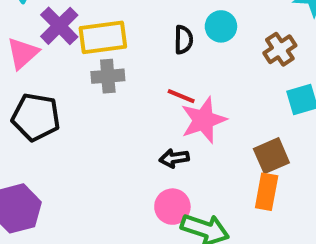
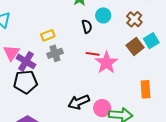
purple cross: (59, 26) -> (26, 61), moved
yellow rectangle: (103, 37) -> (48, 35), size x0.6
brown square: (271, 156) -> (135, 46), moved
black arrow: (174, 158) -> (79, 102), moved, size x1.5

